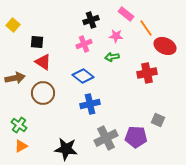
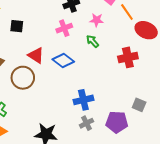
green arrow: (112, 57) -> (93, 41), turned 56
red triangle: (43, 62) -> (36, 55), moved
blue cross: (90, 104) -> (83, 100), moved
gray cross: (106, 138) -> (86, 123), size x0.6

